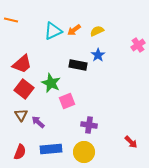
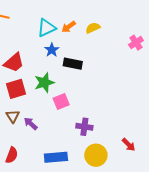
blue star: (98, 55) -> (52, 50), moved
green star: (51, 83) -> (44, 83), turned 30
red square: (24, 89) -> (16, 89), turned 36
blue rectangle: (51, 149) -> (56, 157), moved
yellow circle: (84, 152) -> (96, 155), moved

